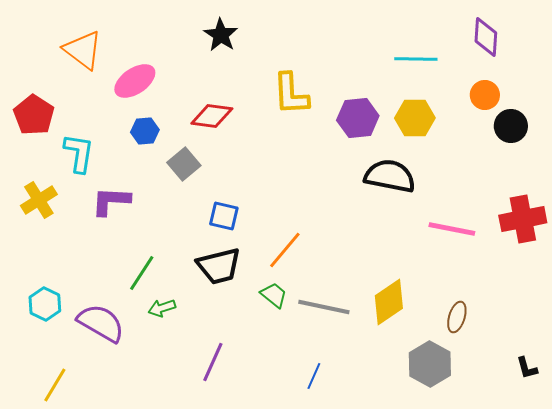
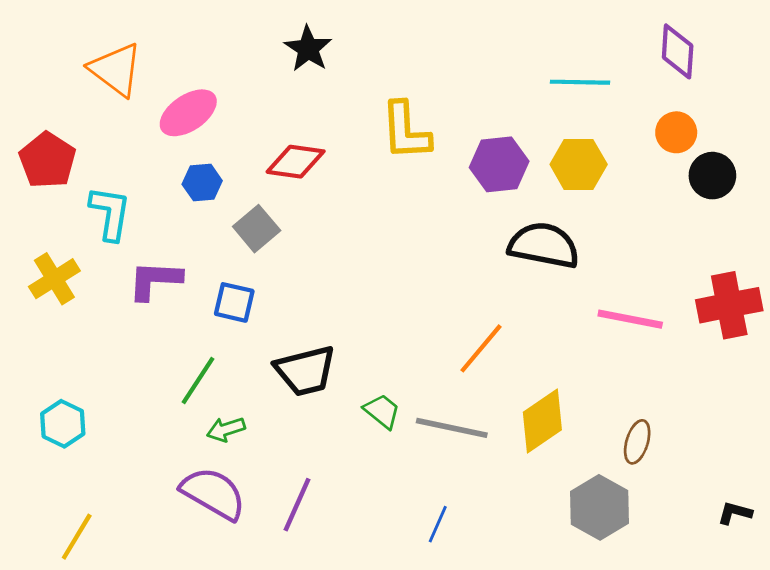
blue square: (224, 216) -> (234, 302), moved
orange line: (285, 250) -> (481, 348), moved
purple semicircle: (101, 323) -> (213, 493), moved
black L-shape: (527, 368) -> (735, 513), turned 120

